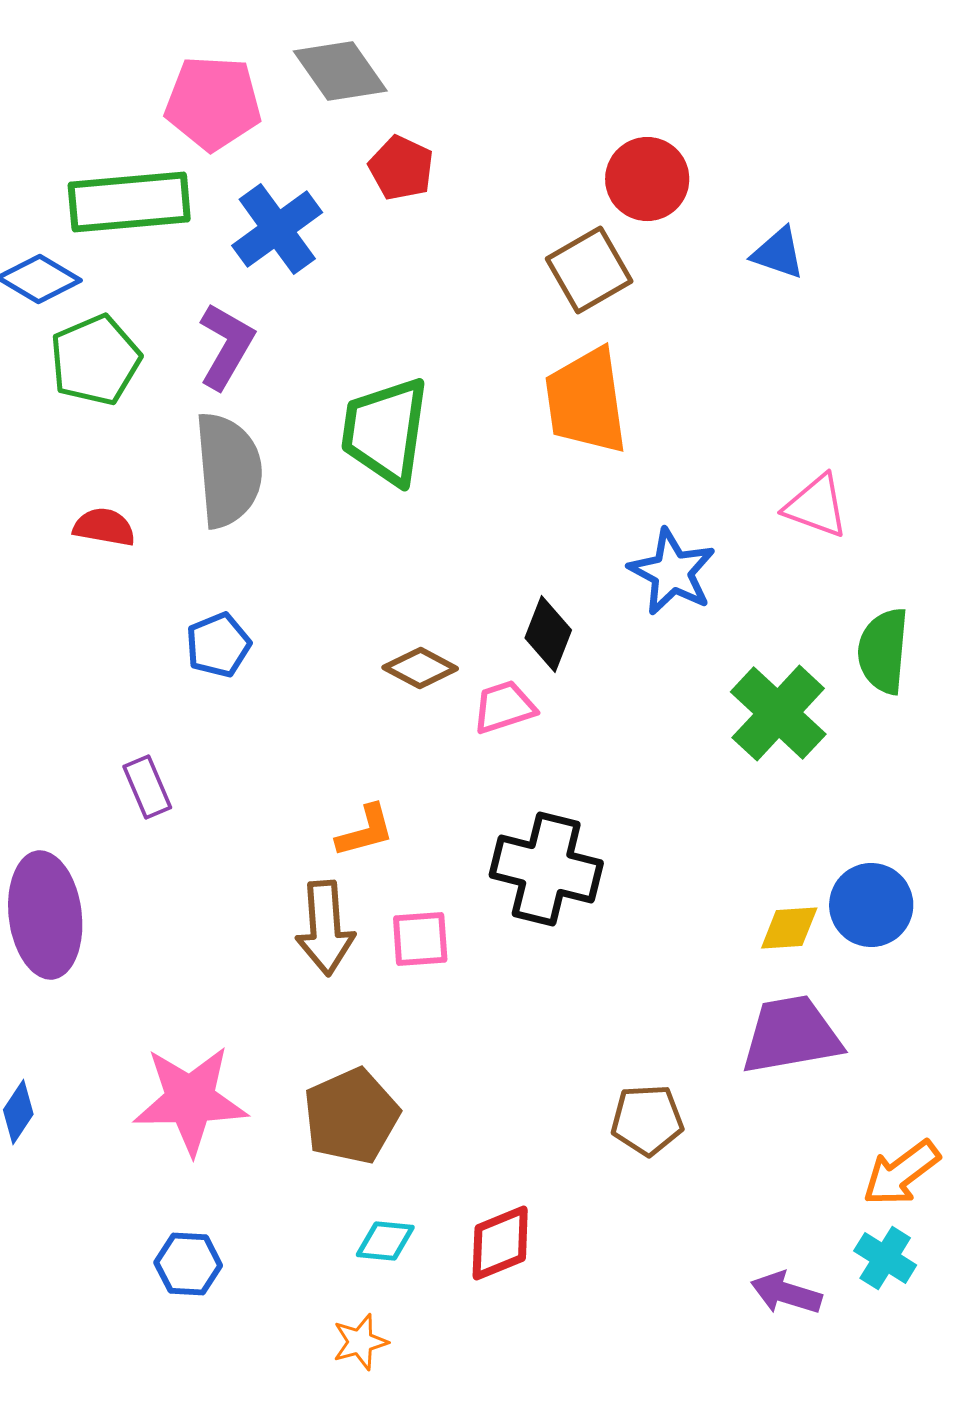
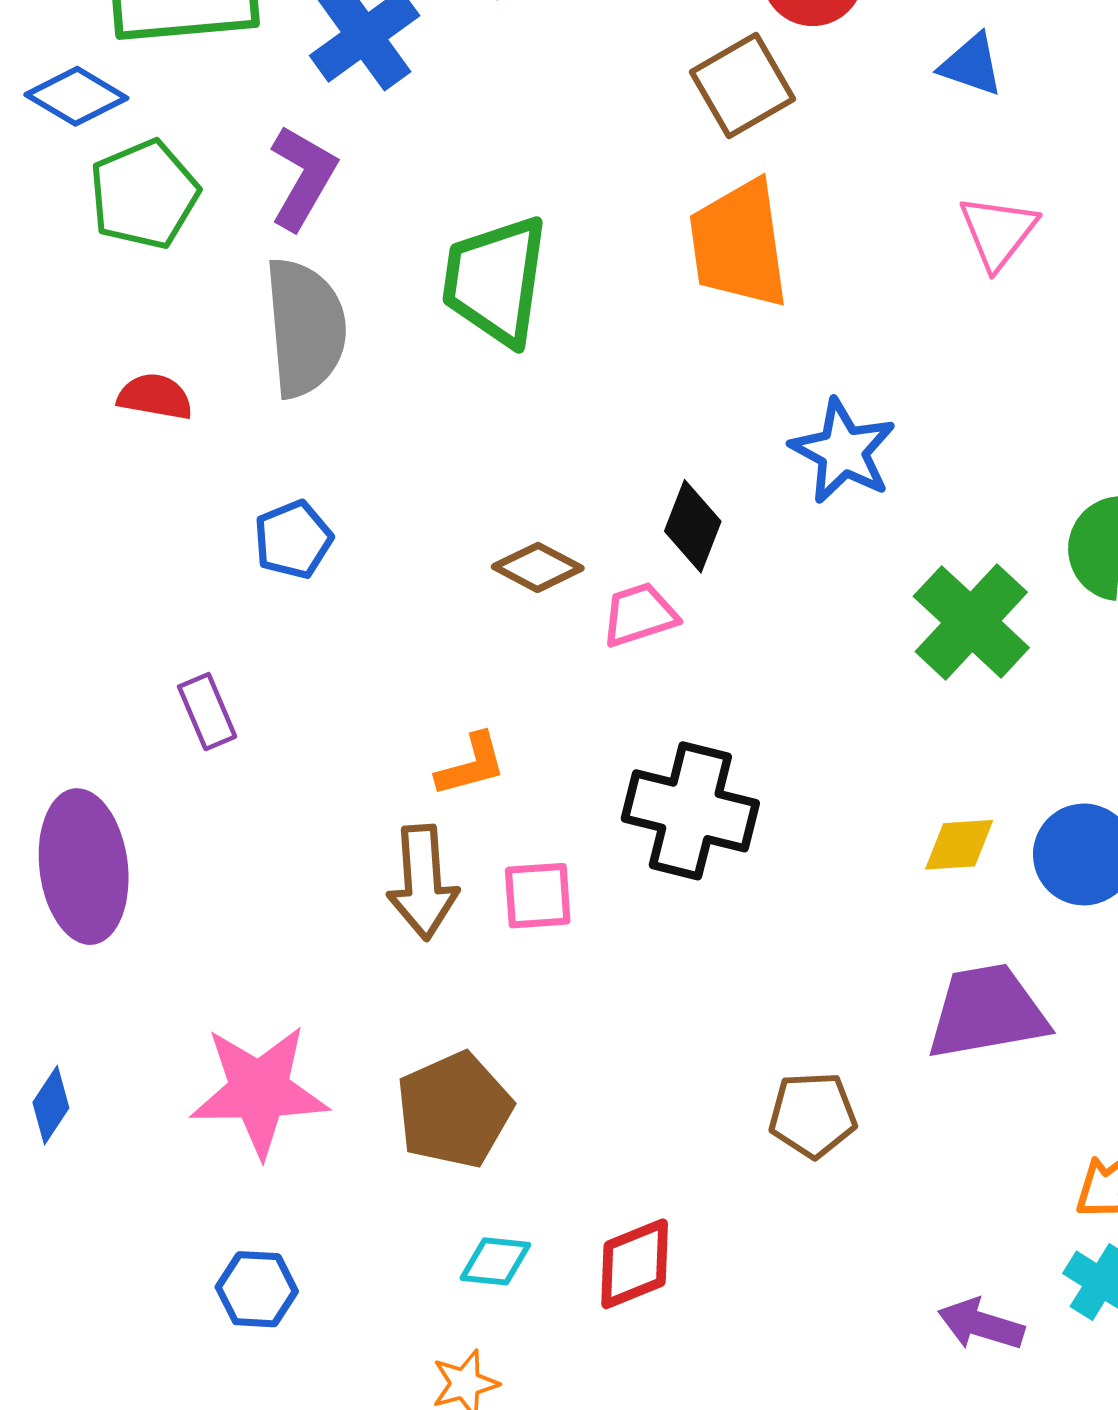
pink triangle: (816, 506) -> (998, 232), moved, turned 48
yellow diamond: (789, 928) -> (959, 845), moved

